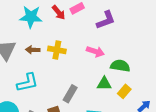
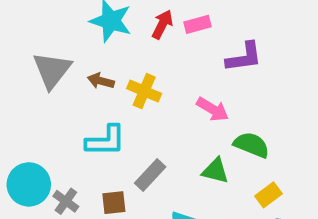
red arrow: (59, 13) -> (162, 24), turned -126
cyan L-shape: (28, 83) -> (106, 141), moved
yellow rectangle: (124, 91) -> (268, 195), moved

